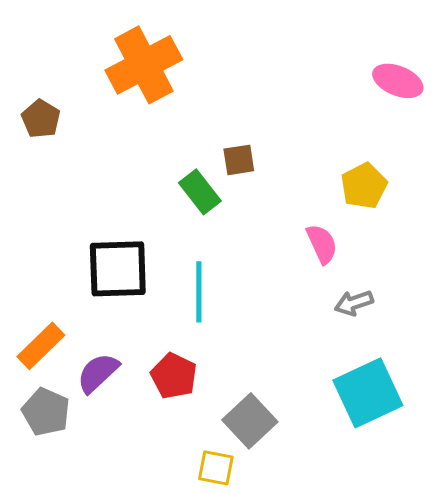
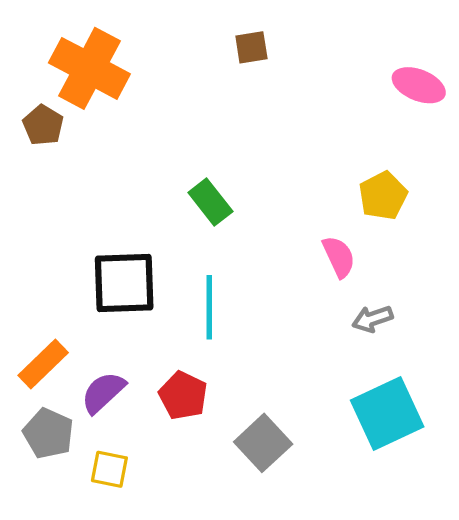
orange cross: (144, 65) -> (89, 68), moved, turned -34
brown square: (239, 160) -> (251, 47), moved
yellow square: (216, 468) -> (109, 469), moved

